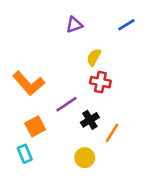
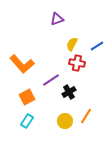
blue line: (126, 25) -> (97, 46), moved
orange line: (112, 133) -> (86, 116), moved
cyan rectangle: (25, 154) -> (27, 121), moved, turned 56

